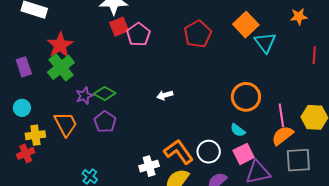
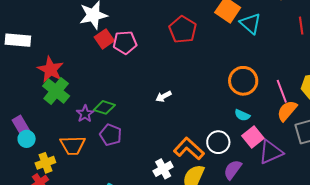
pink pentagon: (138, 34) -> (125, 43), turned -30
purple rectangle: (24, 67) -> (21, 125), moved
orange trapezoid: (66, 124) -> (73, 145), turned 128

